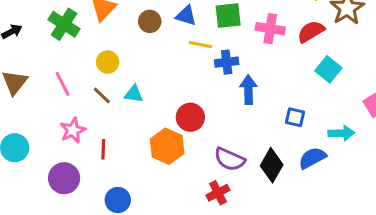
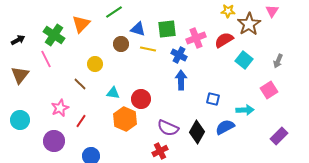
brown circle: (150, 21) -> (121, 44), moved
pink cross: (270, 29) -> (196, 38), turned -30
yellow circle: (108, 62) -> (95, 64), moved
blue cross: (227, 62) -> (179, 55), moved, turned 35
cyan square: (328, 69) -> (244, 60), moved
pink line: (63, 84) -> (46, 59), moved
cyan triangle: (134, 94) -> (113, 93), moved
red line: (103, 149) -> (81, 121), turned 32

